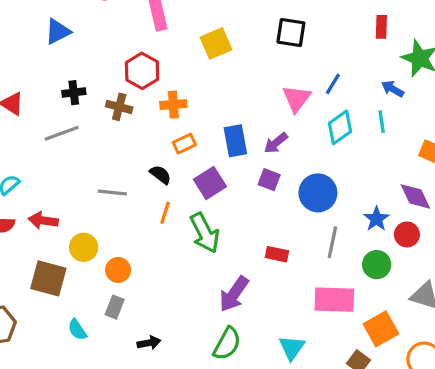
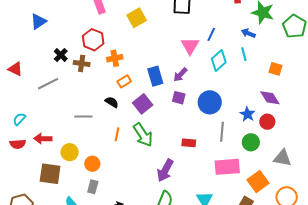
black cross: (74, 93) -> (61, 55), moved, turned -32
orange line: (165, 213) -> (117, 134), moved

